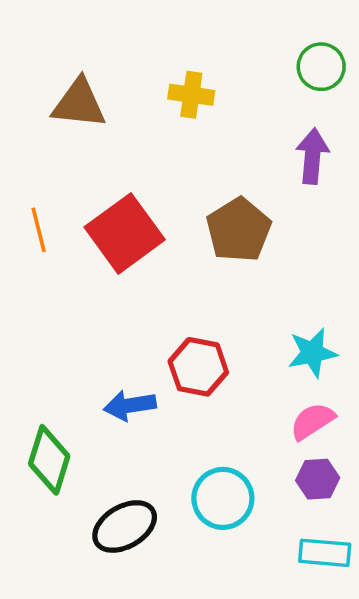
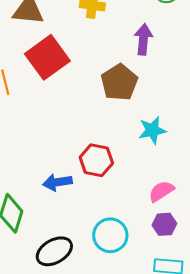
purple arrow: (312, 156) -> (143, 39), moved
red square: (125, 233) -> (47, 57), moved
cyan star: (312, 353) -> (152, 130), moved

